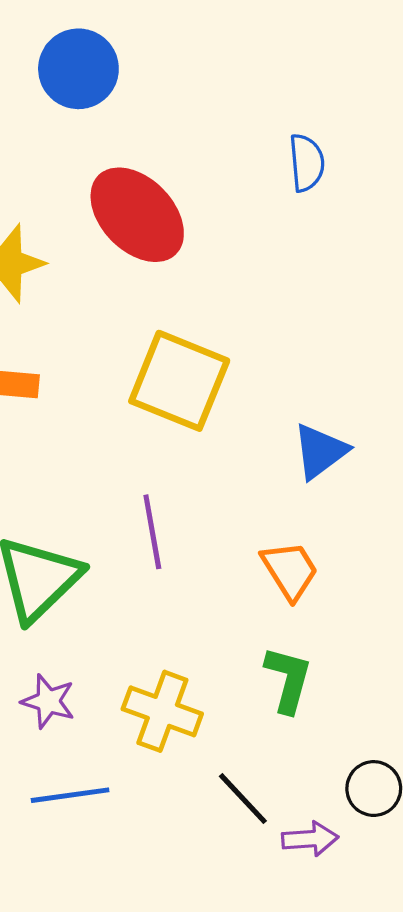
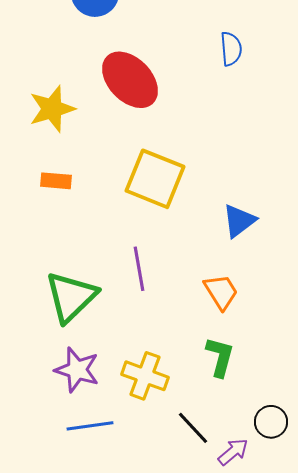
purple star: (48, 701) -> (77, 370), size x1.4
purple arrow: (310, 839) -> (233, 452), turned -36

